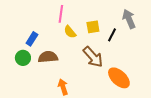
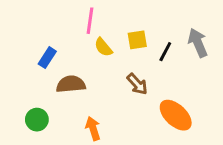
gray arrow: (129, 19) -> (198, 43), moved
brown arrow: (93, 57) -> (137, 84), size x0.7
green circle: (23, 58) -> (37, 120), moved

